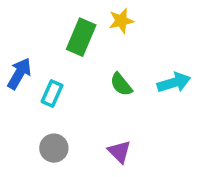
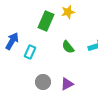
gray circle: (54, 148) -> (43, 82), moved
purple triangle: (119, 152) -> (67, 84), turned 48

